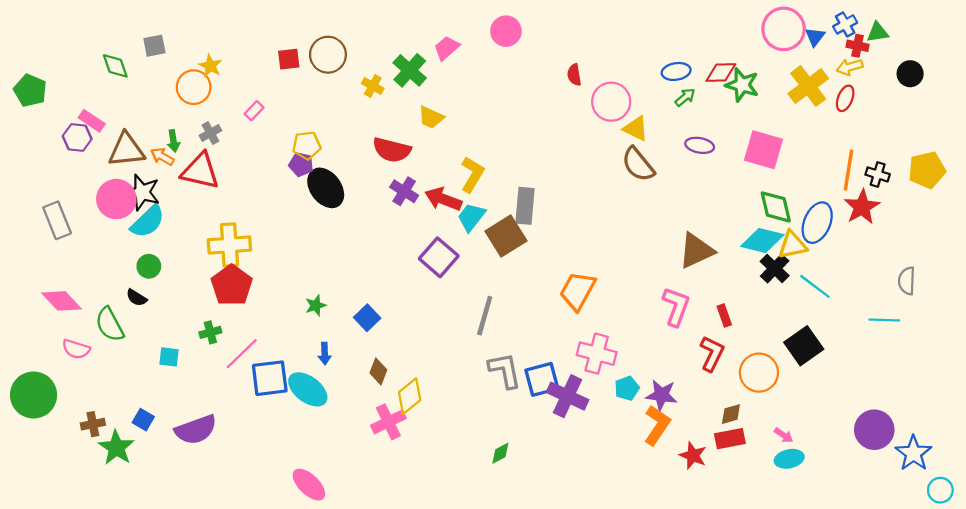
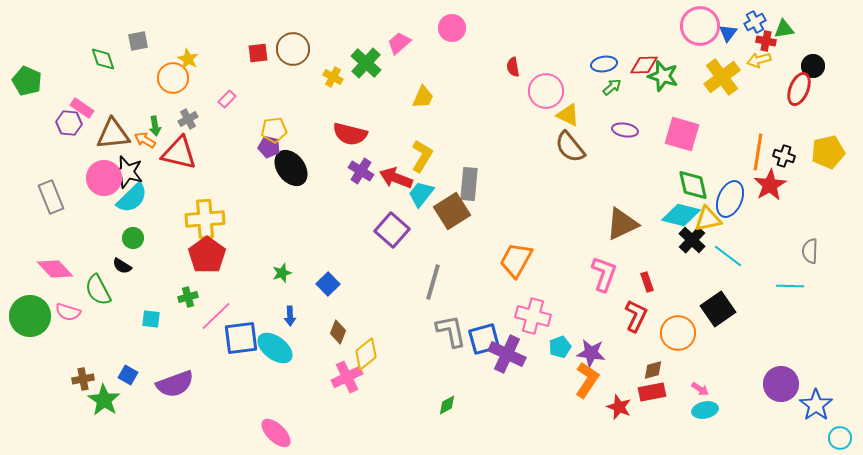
red ellipse: (845, 98) -> (799, 89), moved, size x1.4
yellow trapezoid: (431, 117) -> (423, 97), moved, turned -90
green circle: (34, 395) -> (30, 316), moved

